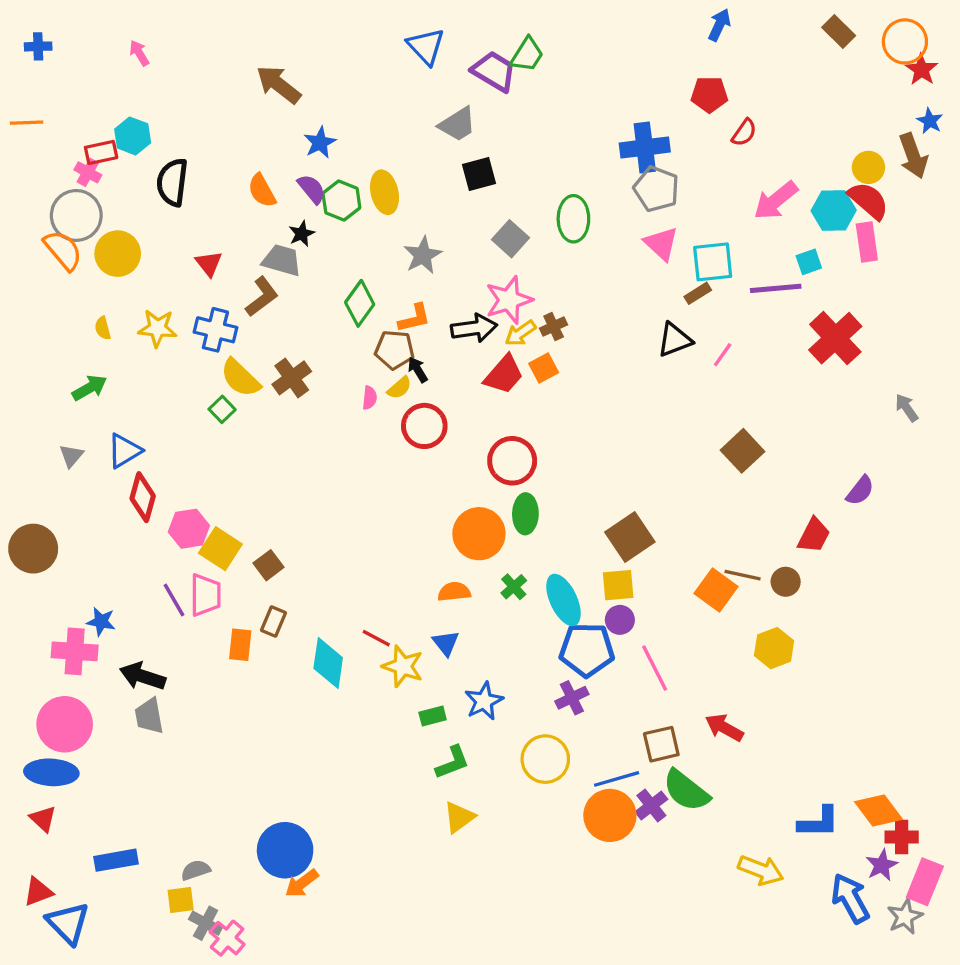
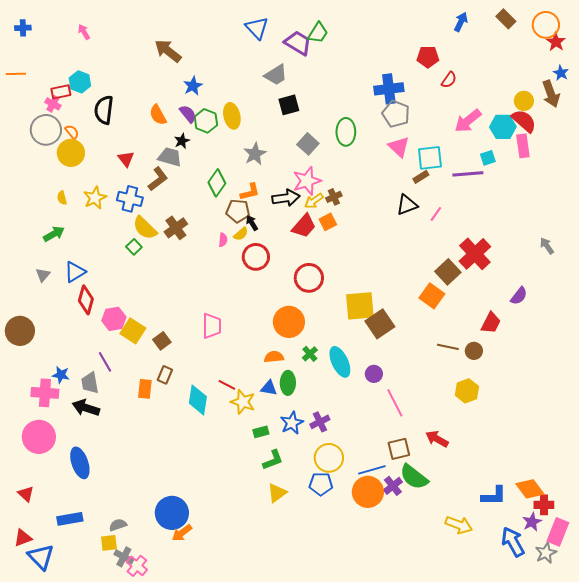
blue arrow: (719, 25) -> (461, 22), moved
orange semicircle: (63, 250) -> (72, 132), moved, size x0.6
yellow star: (157, 328) -> (95, 198), turned -30
red cross: (835, 338) -> (475, 254), moved
green ellipse: (525, 514) -> (288, 383), moved
yellow square: (618, 585) -> (360, 306), moved, size x1.5
orange square: (716, 590) -> (432, 296), moved
pink trapezoid: (206, 595) -> (212, 326), moved
blue triangle: (446, 643) -> (269, 388), turned -42
blue pentagon: (587, 650) -> (321, 484), moved, size x0.7
purple cross: (572, 698) -> (320, 422), moved
gray trapezoid: (149, 716) -> (90, 383), moved
blue ellipse: (51, 772) -> (80, 463), moved, turned 68

